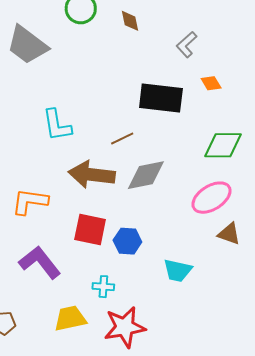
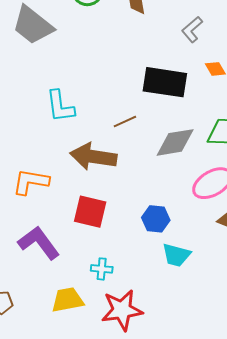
gray diamond: (146, 175) -> (175, 142), moved
blue hexagon: (127, 241) -> (156, 219), moved

